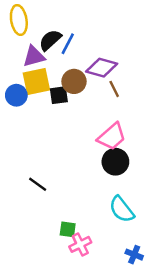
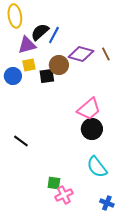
yellow square: (36, 81) -> (29, 65), size x0.6
brown line: (114, 89) -> (106, 54), moved
black line: (38, 184) -> (21, 141), moved

